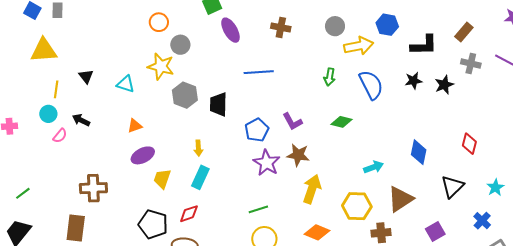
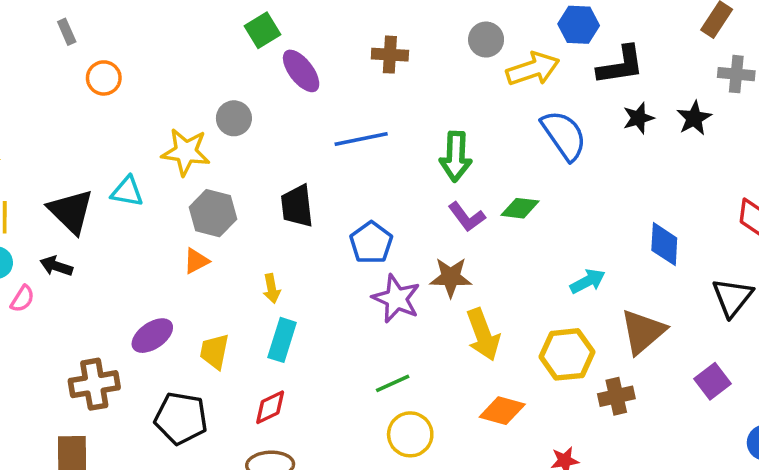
orange circle: (159, 22) -> (104, 78), moved
gray circle: (180, 45) -> (234, 118), moved
black L-shape: (424, 45) -> (621, 65), moved
black triangle: (86, 76) -> (71, 211), moved, size x1.8
green arrow: (330, 77) -> (456, 156), moved, size x1.5
gray hexagon: (185, 95) -> (213, 213), moved
purple L-shape: (292, 121) -> (467, 217), moved
orange triangle: (135, 126) -> (196, 261), moved
purple ellipse: (143, 155) -> (152, 336), moved
yellow arrow: (312, 189) -> (483, 335), turned 148
black pentagon: (153, 224) -> (181, 418), moved

